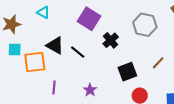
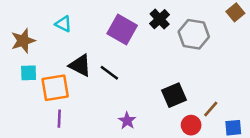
black cross: (111, 40) -> (160, 19), moved
brown line: (158, 63) -> (211, 109), moved
purple line: (54, 87) -> (59, 119), moved

